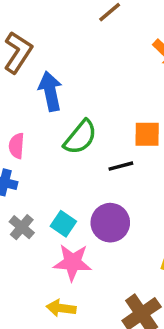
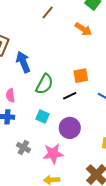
cyan square: (63, 224) -> (43, 116), moved
gray cross: (22, 227) -> (23, 147), moved

